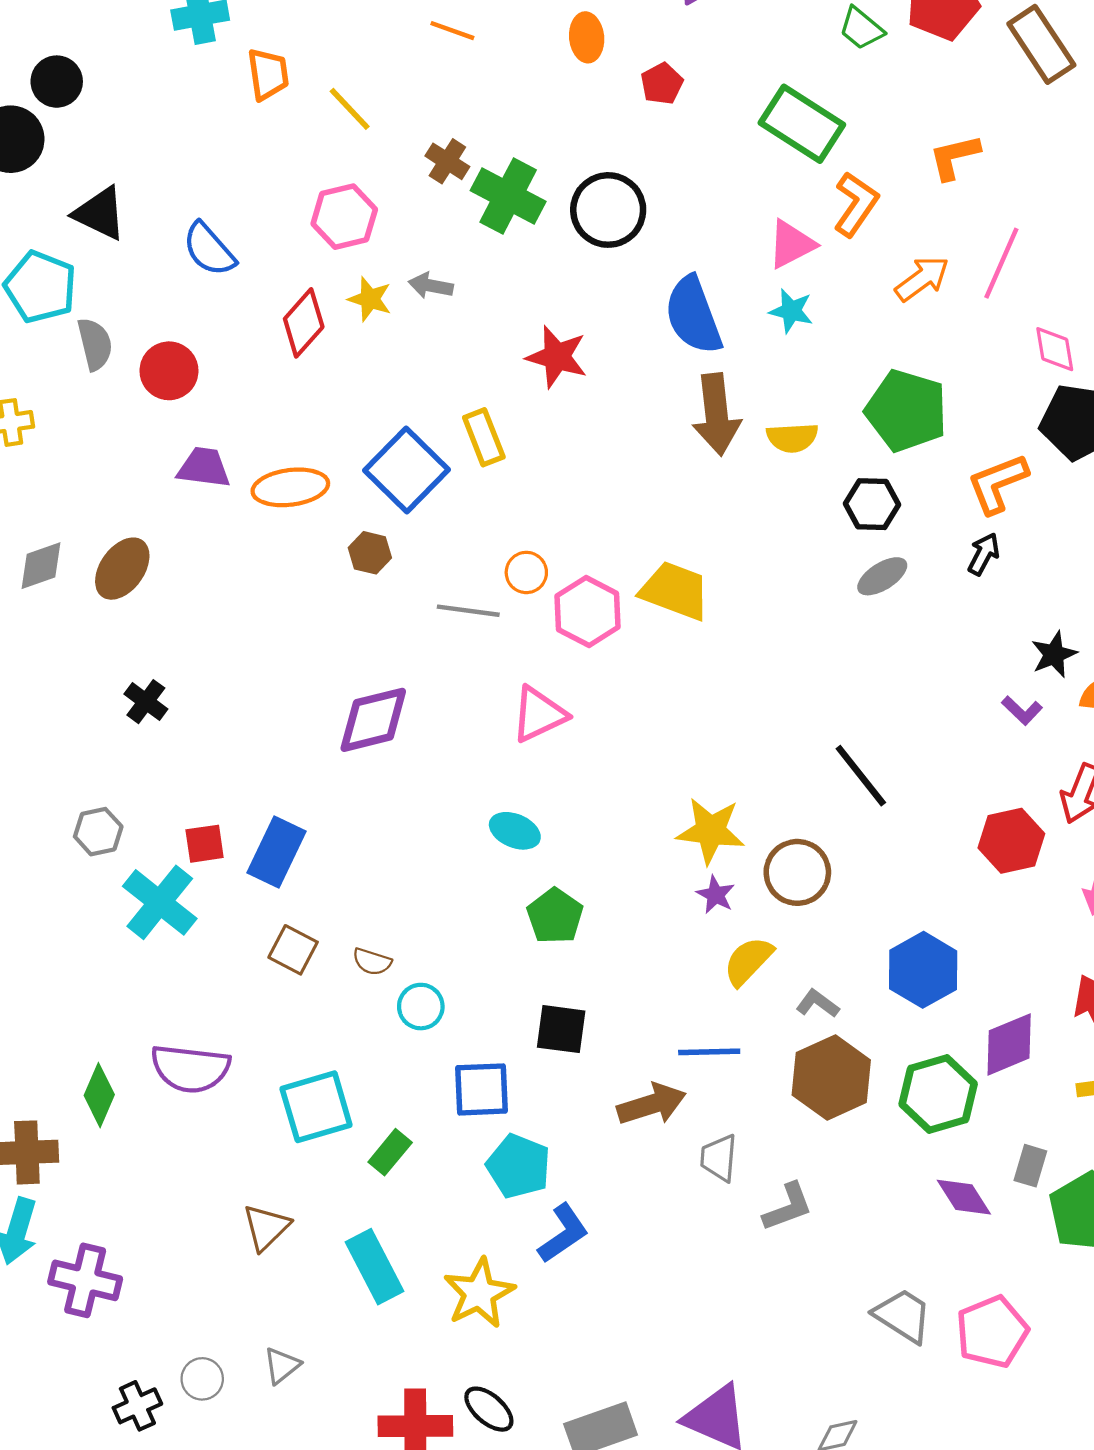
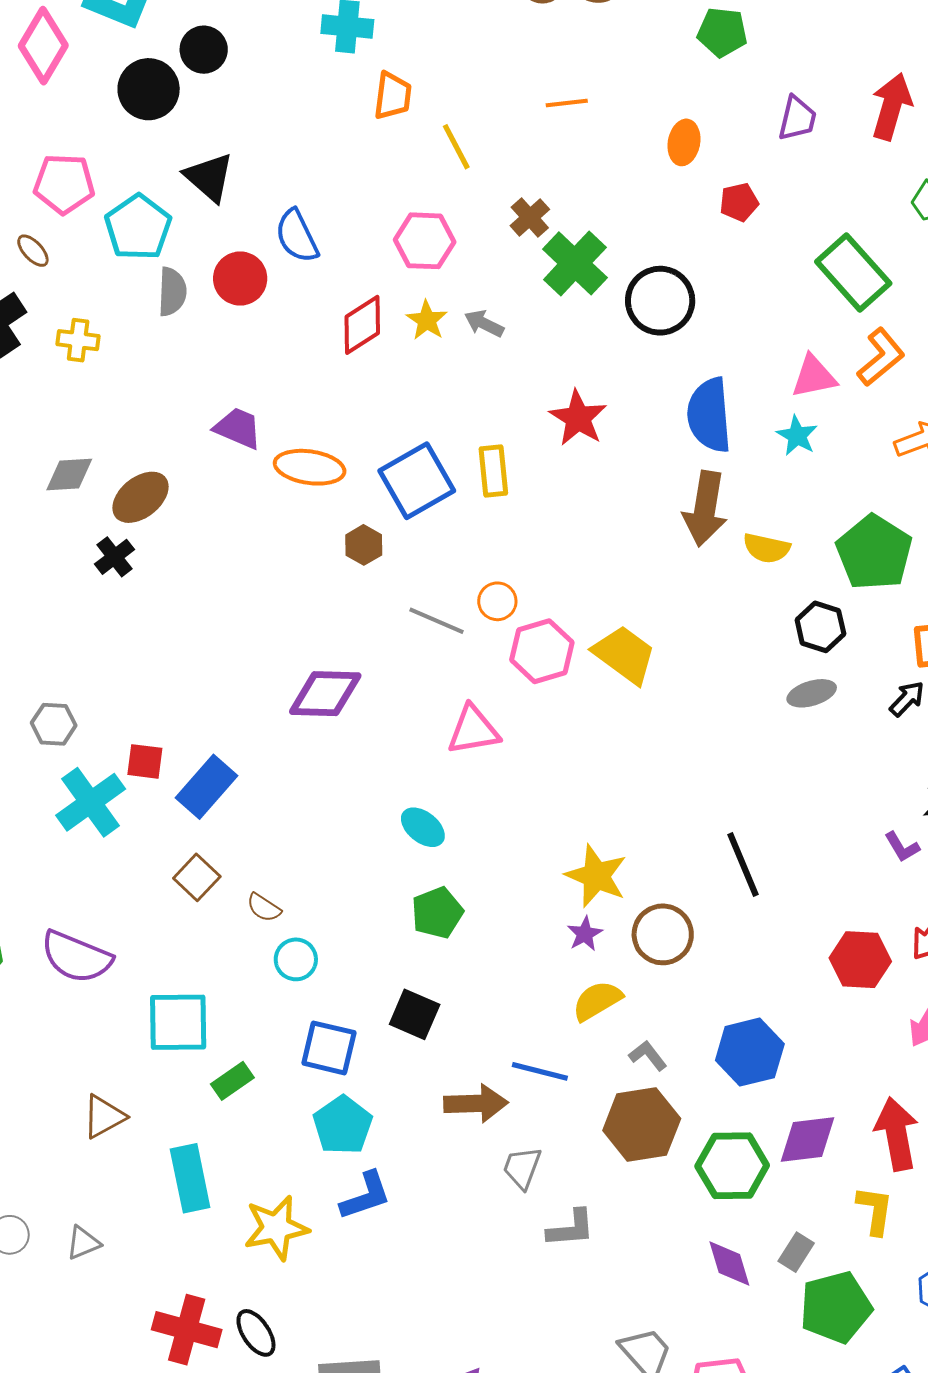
orange line: (452, 31) -> (567, 103), turned -42
red circle: (169, 371) -> (240, 279), moved
black cross: (146, 702) -> (115, 557), moved

